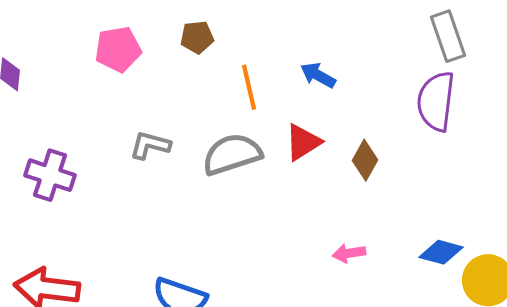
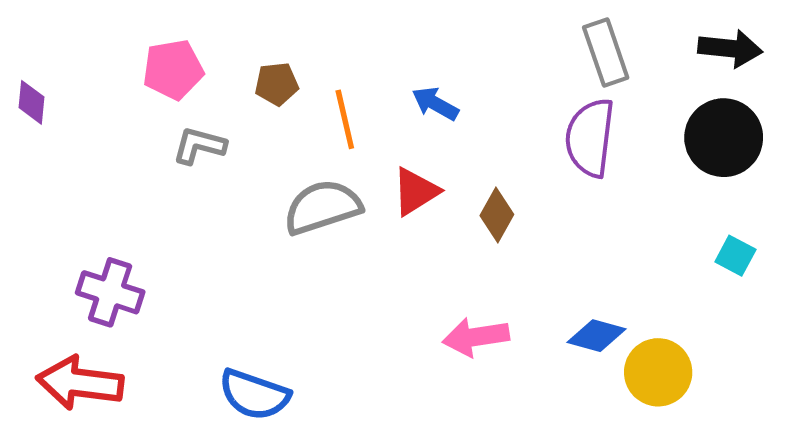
brown pentagon: (197, 37) -> (277, 84), moved
gray L-shape: (150, 145) -> (199, 146), moved
purple cross: (50, 175) -> (110, 292), moved
pink arrow: (349, 253) -> (476, 337), size x1.5

